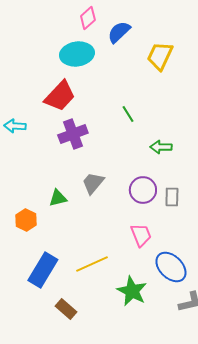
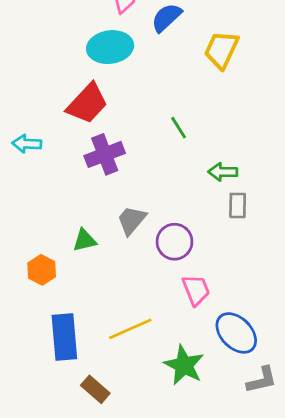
purple circle: (143, 190) -> (175, 242), moved
gray rectangle: (172, 197) -> (238, 205), moved
blue rectangle: (43, 270) -> (64, 337), turned -36

